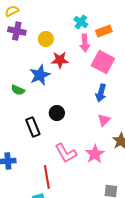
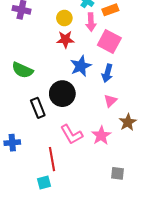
yellow circle: (46, 39) -> (64, 18), moved
blue star: (40, 75) -> (81, 66), moved
green semicircle: (18, 90) -> (22, 70), size x1.5
black circle: (57, 113) -> (62, 94), size x1.6

